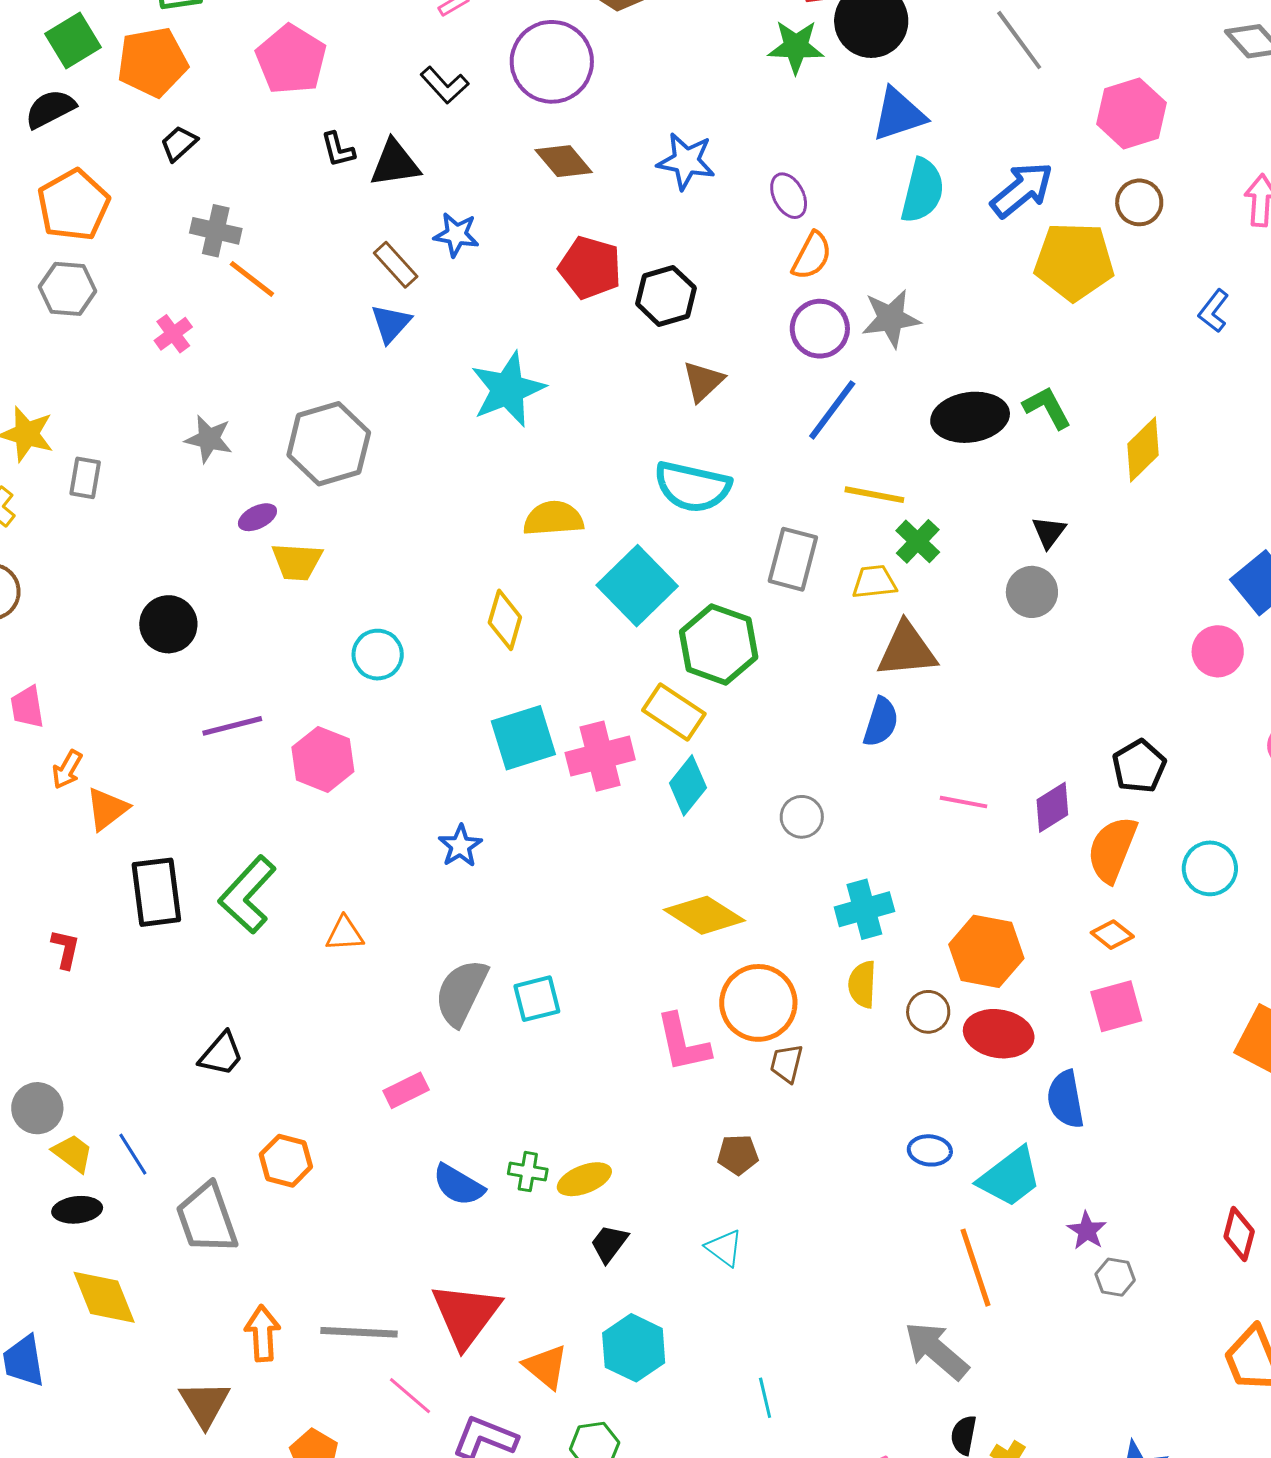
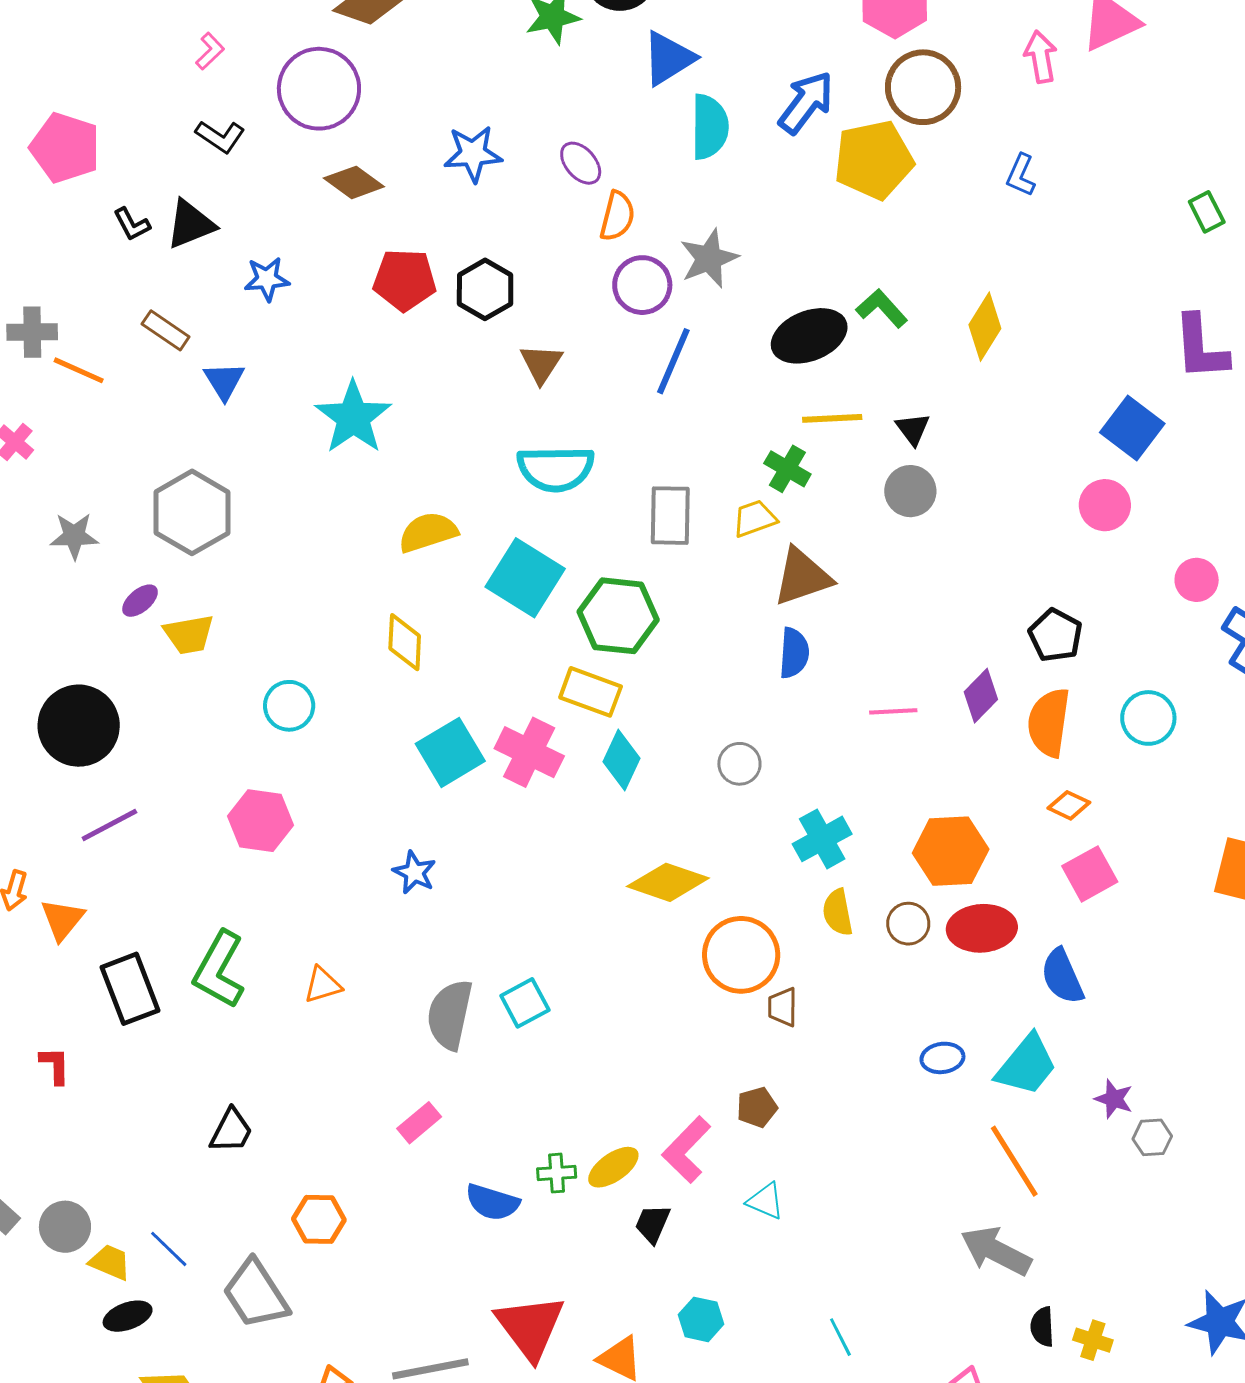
brown circle: (1139, 202) -> (923, 87), size x1.6
brown rectangle: (396, 265) -> (166, 330), moved
yellow line: (874, 495) -> (832, 418), moved
black circle: (168, 624) -> (79, 726), size x1.4
purple line: (232, 726) -> (109, 825), moved
pink cross: (600, 756) -> (529, 752), turned -36
pink L-shape: (683, 1043) -> (687, 1150), moved, turned 70
cyan hexagon: (634, 1348) -> (701, 1319), size x0.7

